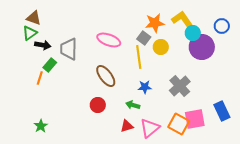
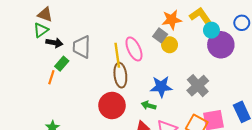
pink ellipse: (109, 40) -> (134, 49), moved, turned 45
yellow circle: (161, 47) -> (170, 45), moved
yellow line: (139, 57) -> (117, 55), moved
brown ellipse: (106, 76) -> (120, 75), turned 30
blue star: (145, 87) -> (161, 87), size x1.5
red circle: (98, 105) -> (112, 105), size x1.6

